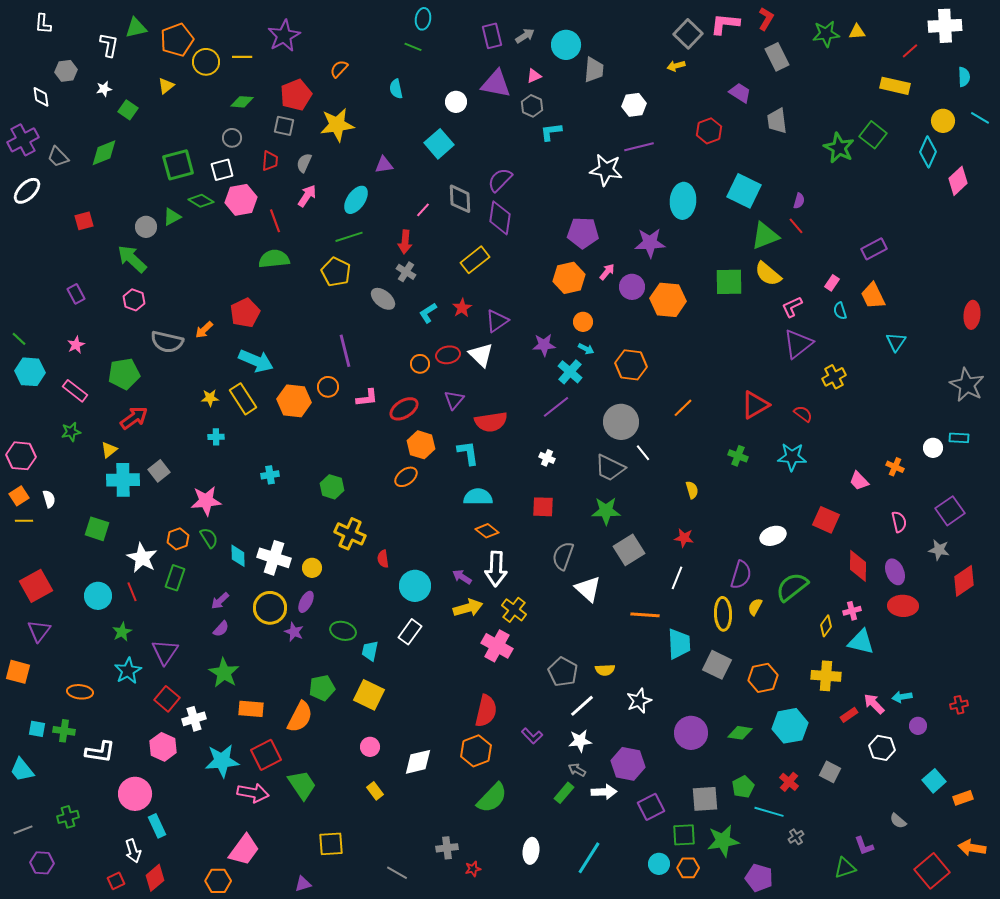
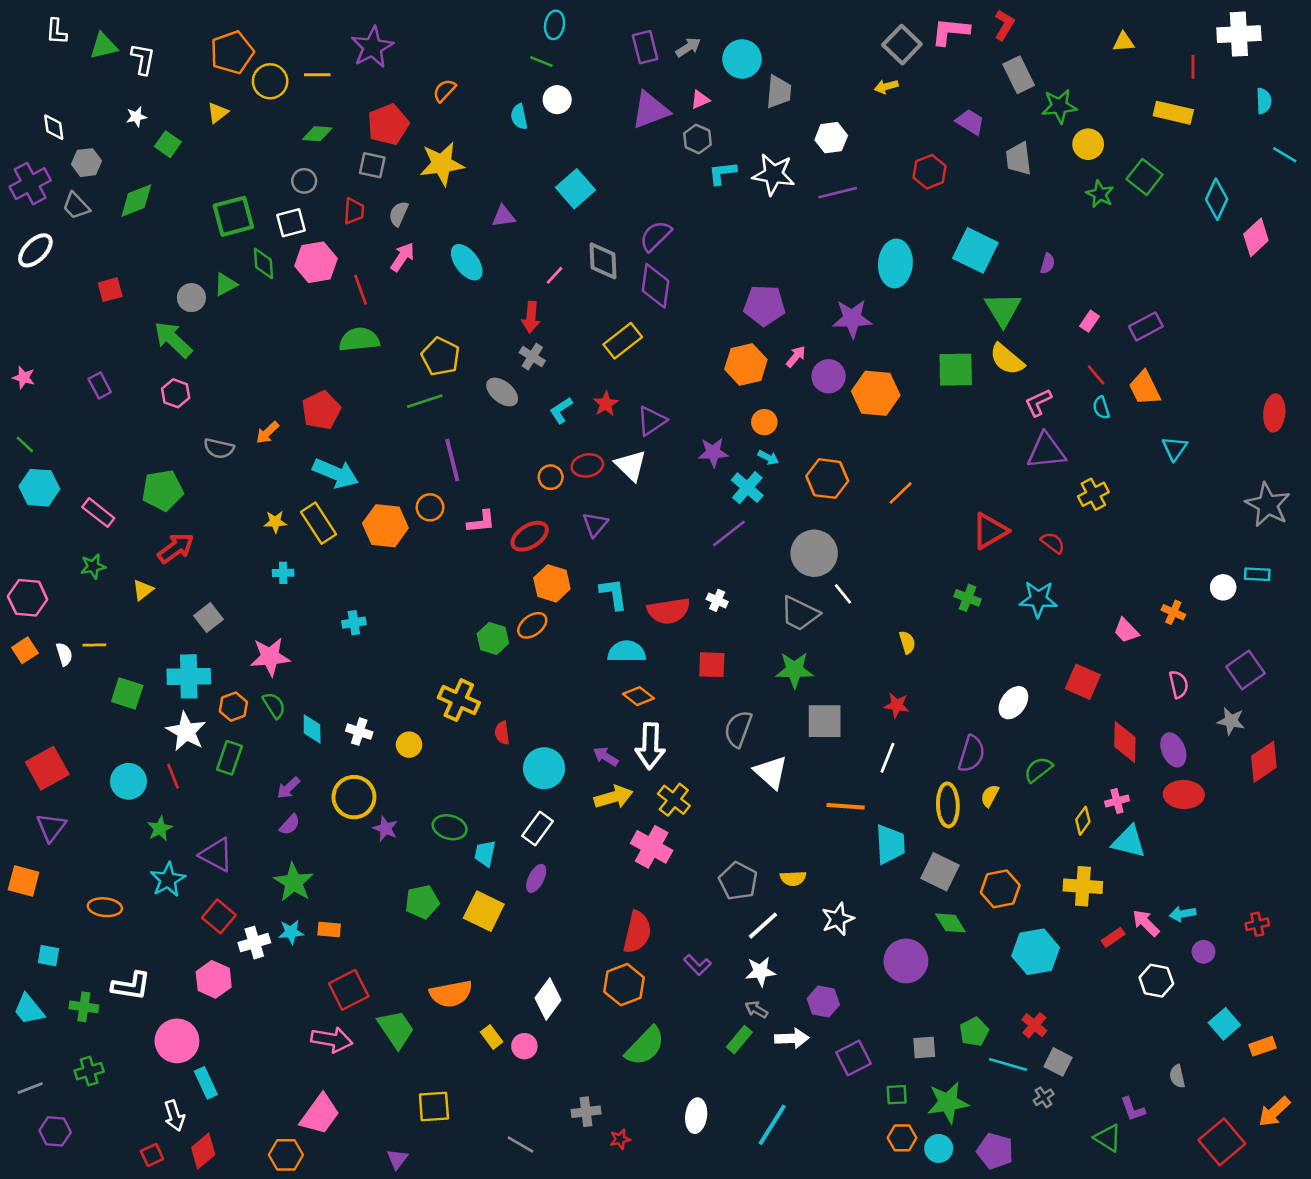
green triangle: (136, 28) -> (104, 46), moved
green star: (826, 34) -> (1059, 106), moved
red line: (910, 51) -> (1193, 67), turned -48
gray hexagon: (66, 71) -> (87, 163), moved
purple triangle: (496, 84) -> (650, 110), turned -32
white circle: (456, 102) -> (557, 100), moved
yellow circle: (943, 121) -> (1088, 144), moved
green star: (839, 148) -> (1100, 194), size x0.7
white star: (606, 170) -> (773, 174), moved
cyan ellipse: (356, 200) -> (467, 262), turned -72
green diamond: (201, 201) -> (264, 264), turned 55
red line: (796, 226) -> (1096, 375), moved
green triangle: (765, 236) -> (1003, 309), turned -40
green line: (349, 237) -> (425, 401), moved
pink rectangle: (832, 283) -> (1089, 321), moved
gray semicircle: (167, 342) -> (219, 448), size x0.7
purple triangle: (798, 344) -> (1046, 451), turned 32
pink star: (76, 345) -> (24, 378), moved, turned -30
orange line: (683, 408) -> (901, 493), moved
red semicircle: (491, 422) -> (669, 611), moved
cyan cross: (123, 480) -> (189, 676), moved
green hexagon: (332, 487) -> (493, 638), moved
yellow line: (24, 521) -> (94, 645), moved
white ellipse: (773, 536) -> (1013, 703), turned -35
gray square: (629, 550) -> (825, 721), turned 32
white cross: (274, 558) -> (359, 732), size x0.6
green semicircle: (792, 587) -> (1038, 770), size x0.7
purple ellipse: (306, 602) -> (536, 878), moved
purple triangle: (165, 652) -> (216, 855), turned -36
orange rectangle: (251, 709) -> (329, 929), size x0.7
orange semicircle: (300, 717) -> (451, 994), moved, turned 52
green cross: (64, 731) -> (84, 1007), moved
green diamond: (740, 733) -> (950, 923), moved, turned 50
pink circle: (370, 747) -> (524, 1046), moved
cyan star: (222, 761) -> (291, 932), moved, size x0.6
white diamond: (418, 762) -> (548, 999), turned -40
purple hexagon: (628, 764) -> (823, 1002), size x0.7
gray square: (830, 772) -> (1058, 1062), moved
gray square: (705, 799) -> (924, 1047), size x0.7
gray semicircle: (898, 821) -> (1177, 1076), turned 36
green square: (684, 835) -> (897, 1095), size x0.7
orange arrow: (972, 848) -> (1274, 1112), turned -52
cyan circle: (659, 864) -> (939, 1148), moved
green triangle: (845, 868) -> (1108, 1138), turned 50
purple triangle: (303, 884) -> (397, 1159), turned -36

